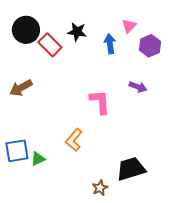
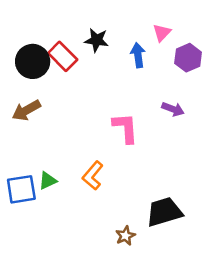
black circle: (26, 30) -> (33, 61), moved
green triangle: (38, 159) -> (48, 181), moved

